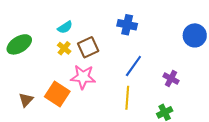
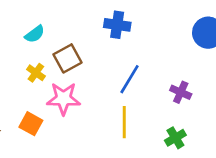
yellow cross: (64, 48) -> (36, 73), moved
orange square: (57, 94) -> (31, 124), size x0.7

